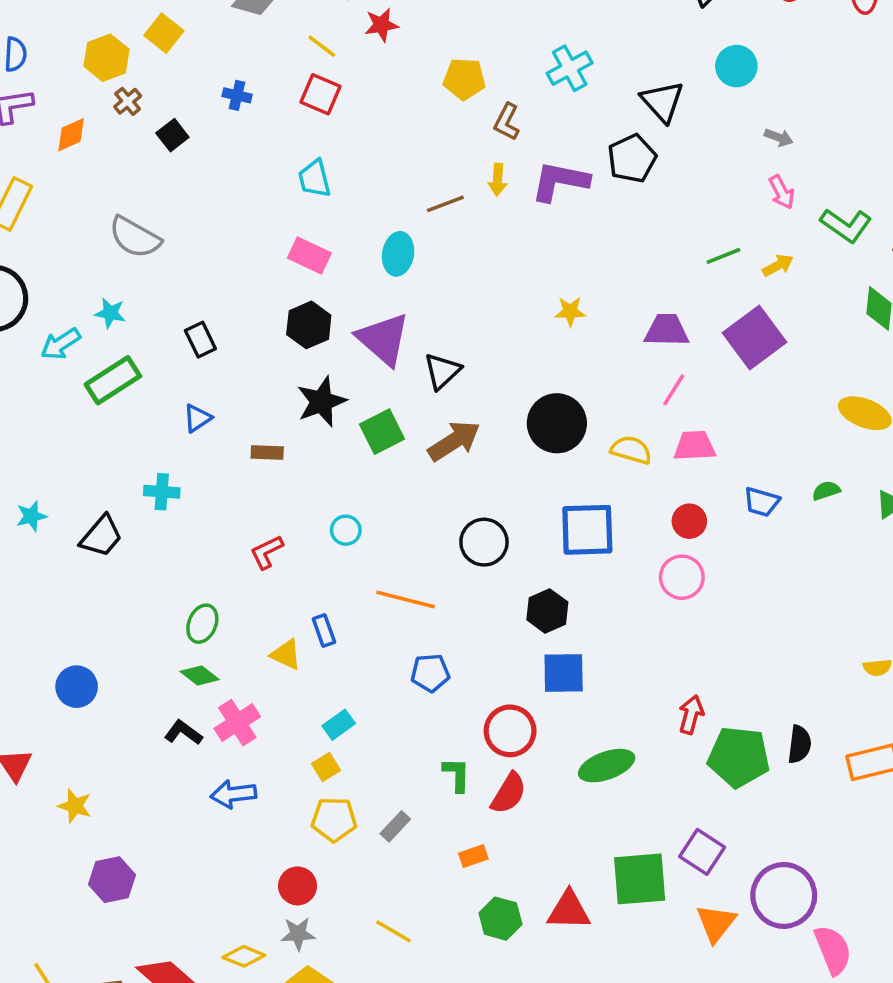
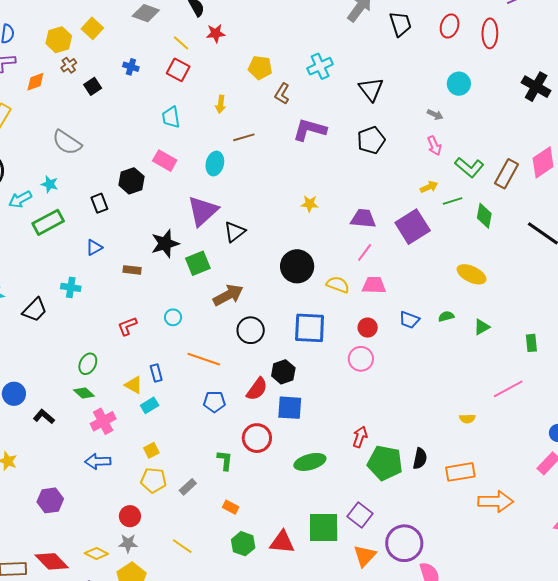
cyan circle: (736, 66) -> (459, 84), moved
black pentagon: (632, 158) -> (371, 140), moved
yellow arrow: (498, 180) -> (220, 104), moved
green line: (723, 256) -> (453, 201), moved
black hexagon: (309, 325) -> (132, 181), moved
purple triangle: (383, 339) -> (203, 211), turned 32
brown arrow: (454, 441) -> (228, 295), moved
cyan rectangle: (339, 725) -> (150, 405), moved
black L-shape: (183, 733) -> (44, 417), moved
red semicircle: (509, 793) -> (257, 389), moved
orange rectangle: (473, 856) -> (231, 507), turned 42
purple hexagon: (112, 880) -> (50, 500), moved

